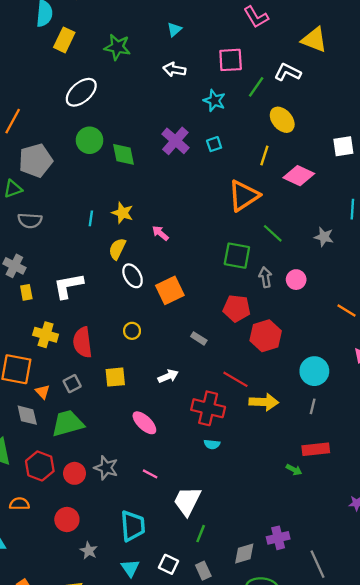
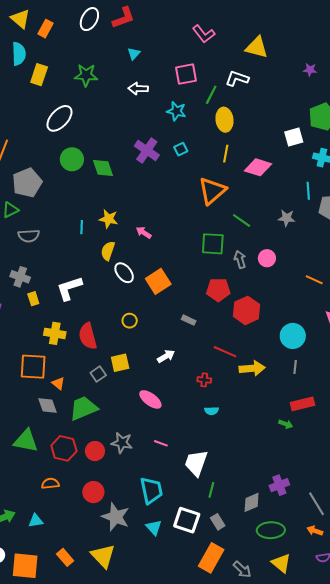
yellow ellipse: (282, 120) -> (224, 120), moved, turned 40
gray square: (72, 384) -> (98, 374), moved
red cross: (208, 408) -> (204, 380), size x0.5
gray star: (89, 551) -> (116, 517), size x1.8
white square: (168, 564) -> (187, 520), size x1.5

